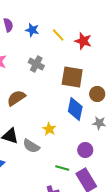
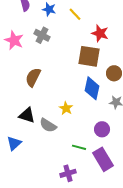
red star: (83, 41) -> (100, 33), moved
gray cross: (36, 64) -> (42, 35), moved
brown semicircle: (16, 98) -> (33, 77), turned -30

